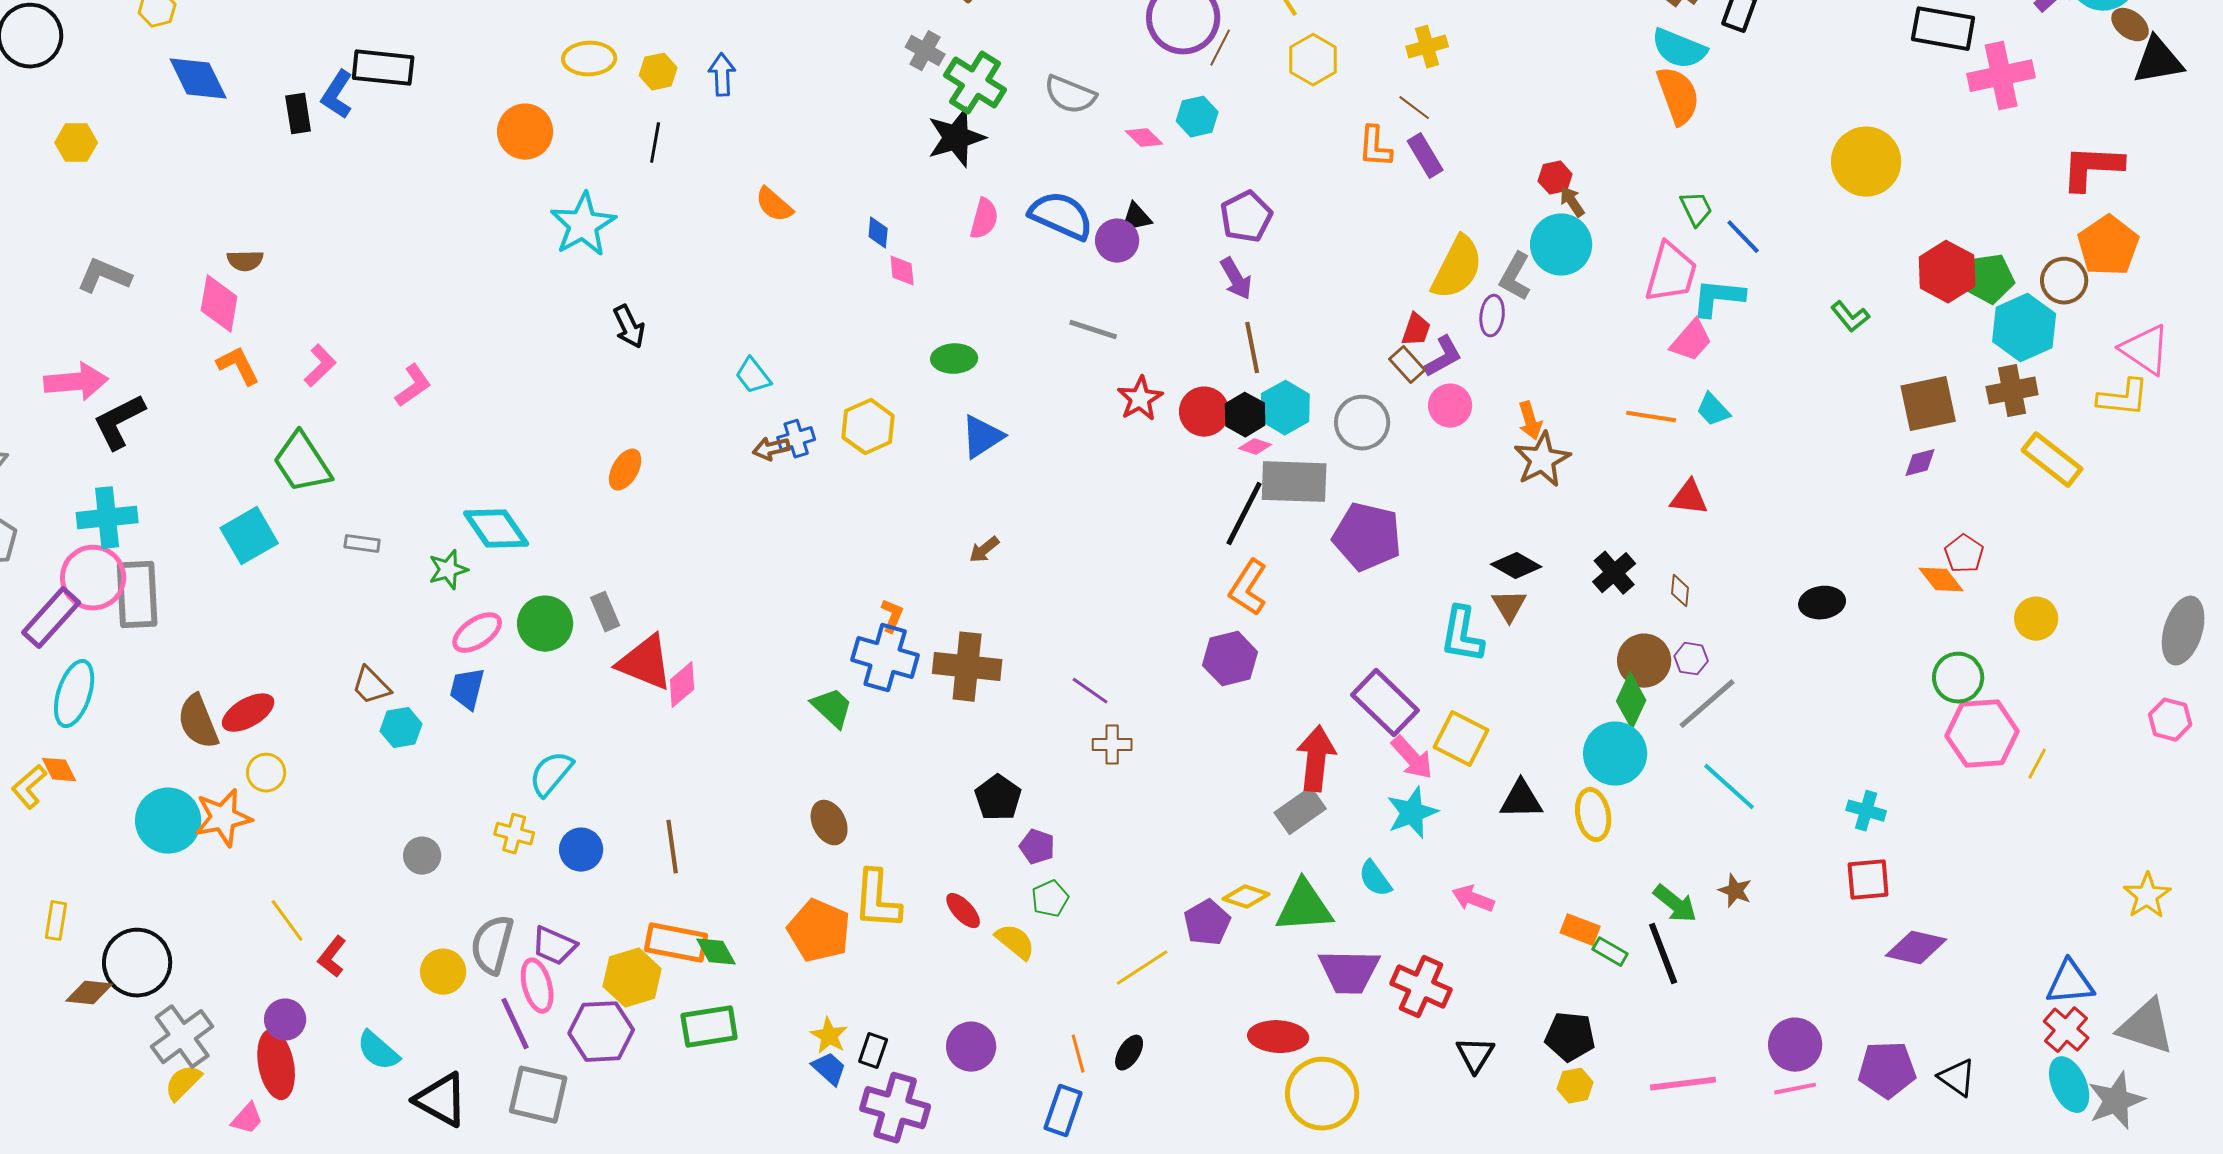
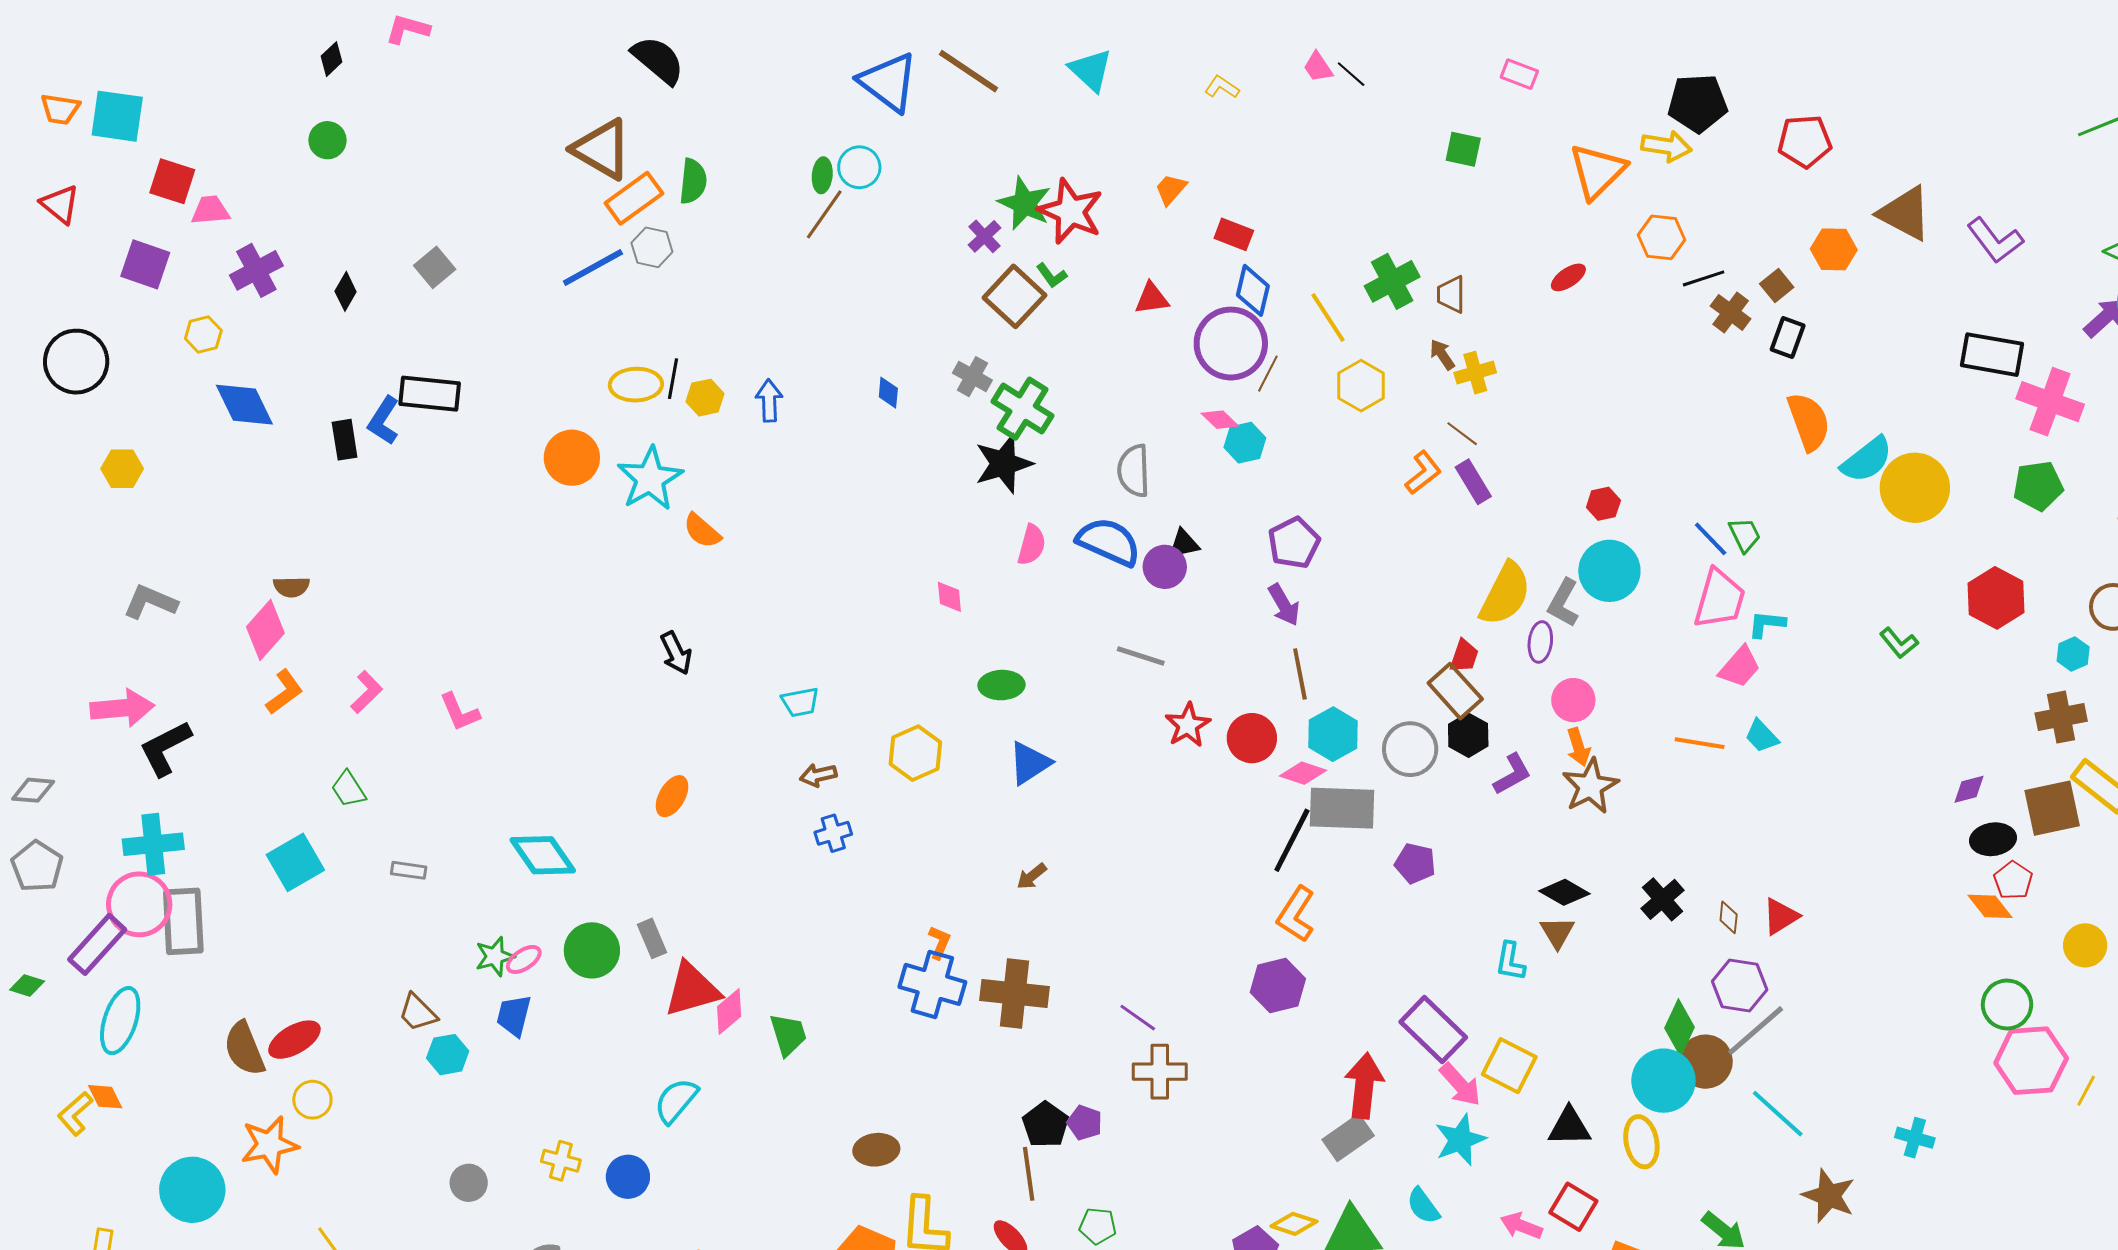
cyan semicircle: (1679, 49) -> (1867, 460), moved, turned -60
pink cross: (2001, 76) -> (2050, 402), turned 32
gray semicircle: (1070, 95) -> (1134, 471), moved, turned 66
orange semicircle: (1678, 96) -> (1809, 422), moved
pink diamond: (1144, 138) -> (1220, 420), moved
black line: (655, 143) -> (673, 379), moved
orange L-shape: (1375, 147) -> (1423, 473), turned -132
brown arrow: (1572, 202) -> (1442, 355), moved
orange semicircle: (774, 205) -> (702, 531), moved
cyan star: (583, 225) -> (650, 479), moved
blue diamond: (878, 233) -> (888, 393), moved
blue line: (1743, 237) -> (1711, 539), moved
green pentagon: (1989, 279) -> (2038, 486), moved
cyan L-shape: (1718, 298) -> (1767, 624), size x0.7
pink diamond: (219, 304) -> (265, 630), turned 32
cyan hexagon: (2024, 328) -> (2073, 654), size x0.5
purple L-shape: (1443, 357) -> (1512, 774), moved
brown rectangle: (1407, 365) -> (1455, 691), size x1.5
orange L-shape: (238, 366) -> (284, 692), turned 81
cyan trapezoid: (753, 376) -> (800, 702), turned -63
pink L-shape: (413, 386) -> (460, 712), turned 102
brown square: (1928, 404) -> (2052, 808), moved
pink circle: (1450, 406) -> (1573, 700), moved
black hexagon: (1245, 415) -> (1468, 735), moved
blue cross: (796, 439) -> (833, 833), moved
pink diamond: (1255, 447) -> (1303, 773), size x1.4
green trapezoid: (302, 463) -> (349, 789), size x0.6
red triangle: (1689, 498) -> (1781, 916), moved, turned -39
purple pentagon: (1367, 537) -> (1415, 863), size x0.6
green star: (448, 570) -> (495, 956), moved
black ellipse: (1822, 603) -> (1993, 839), moved
pink ellipse: (477, 633) -> (524, 959), size x0.7
cyan L-shape: (1462, 635) -> (1510, 961), size x0.7
purple hexagon: (1691, 659) -> (1740, 985), size x1.6
brown circle: (1644, 661) -> (1706, 1062), moved
red triangle: (645, 663) -> (692, 989), turned -38
green trapezoid: (832, 708) -> (788, 1035), moved, turned 30
brown cross: (1112, 745) -> (1160, 1072), size x1.4
cyan semicircle: (551, 774) -> (676, 1101), moved
cyan circle: (168, 821) -> (192, 1190), moved
brown ellipse: (829, 823) -> (876, 1150), turned -69
brown line: (672, 847) -> (1029, 1174), moved
purple pentagon: (1037, 847) -> (1085, 1123), moved
red square: (1868, 880) -> (1573, 1207), moved, turned 36
brown star: (1735, 891) -> (1829, 1196), moved, size x1.6
green pentagon: (1050, 899) -> (1098, 1226), turned 30

